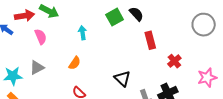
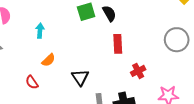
cyan arrow: (82, 33) -> (40, 31), moved
orange semicircle: (75, 63) -> (48, 60), moved

